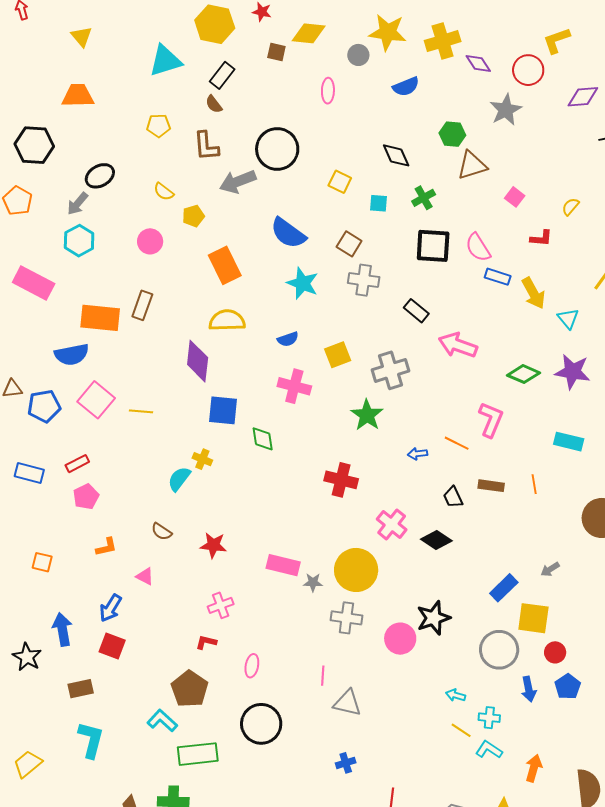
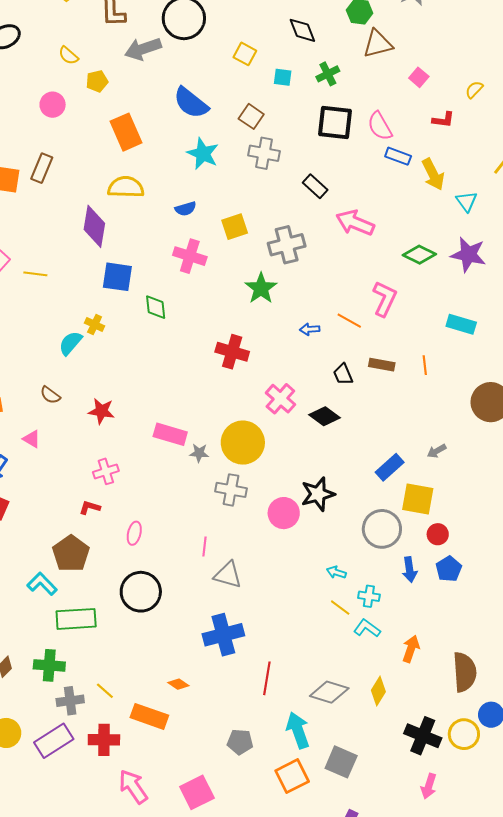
blue cross: (346, 763) -> (223, 635), size x2.0

